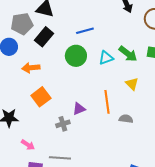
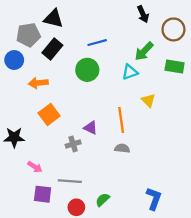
green arrow: (128, 54) -> (144, 51), moved, turned 96
cyan triangle: (106, 58) -> (130, 72), moved
purple triangle: (79, 109) -> (91, 128), turned 48
gray semicircle: (126, 119) -> (122, 148), moved

